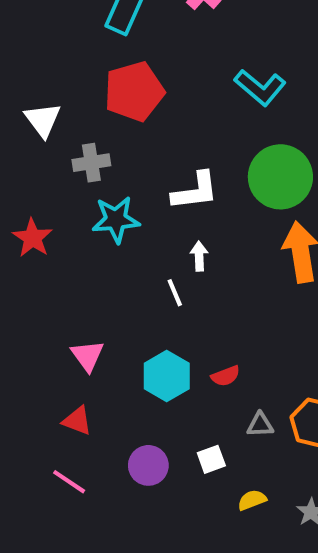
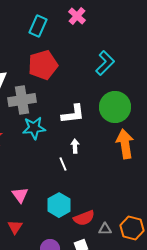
cyan L-shape: (260, 87) -> (105, 63), turned -85
gray cross: (91, 163) -> (22, 100), size x1.5
red semicircle: (226, 376) -> (84, 218), moved, size x1.5
red triangle: (77, 421) -> (15, 227), turned 42

